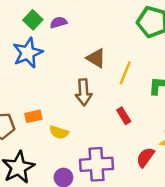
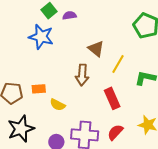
blue star: (28, 53) -> (41, 37), turned 30
red rectangle: (124, 116) -> (112, 98), size x1.5
red semicircle: (145, 157) -> (115, 132), moved

